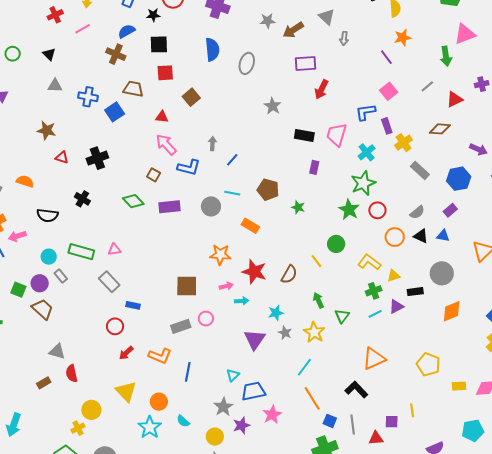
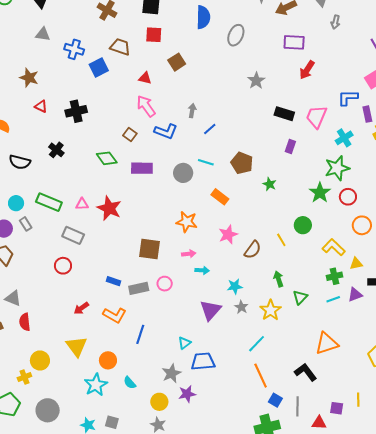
red star: (254, 272) -> (109, 208), moved
gray rectangle: (109, 282) -> (73, 235), turned -30
blue rectangle: (133, 305) -> (114, 281), moved
red circle: (115, 326) -> (63, 266), moved
pink star: (272, 415) -> (228, 235), moved

